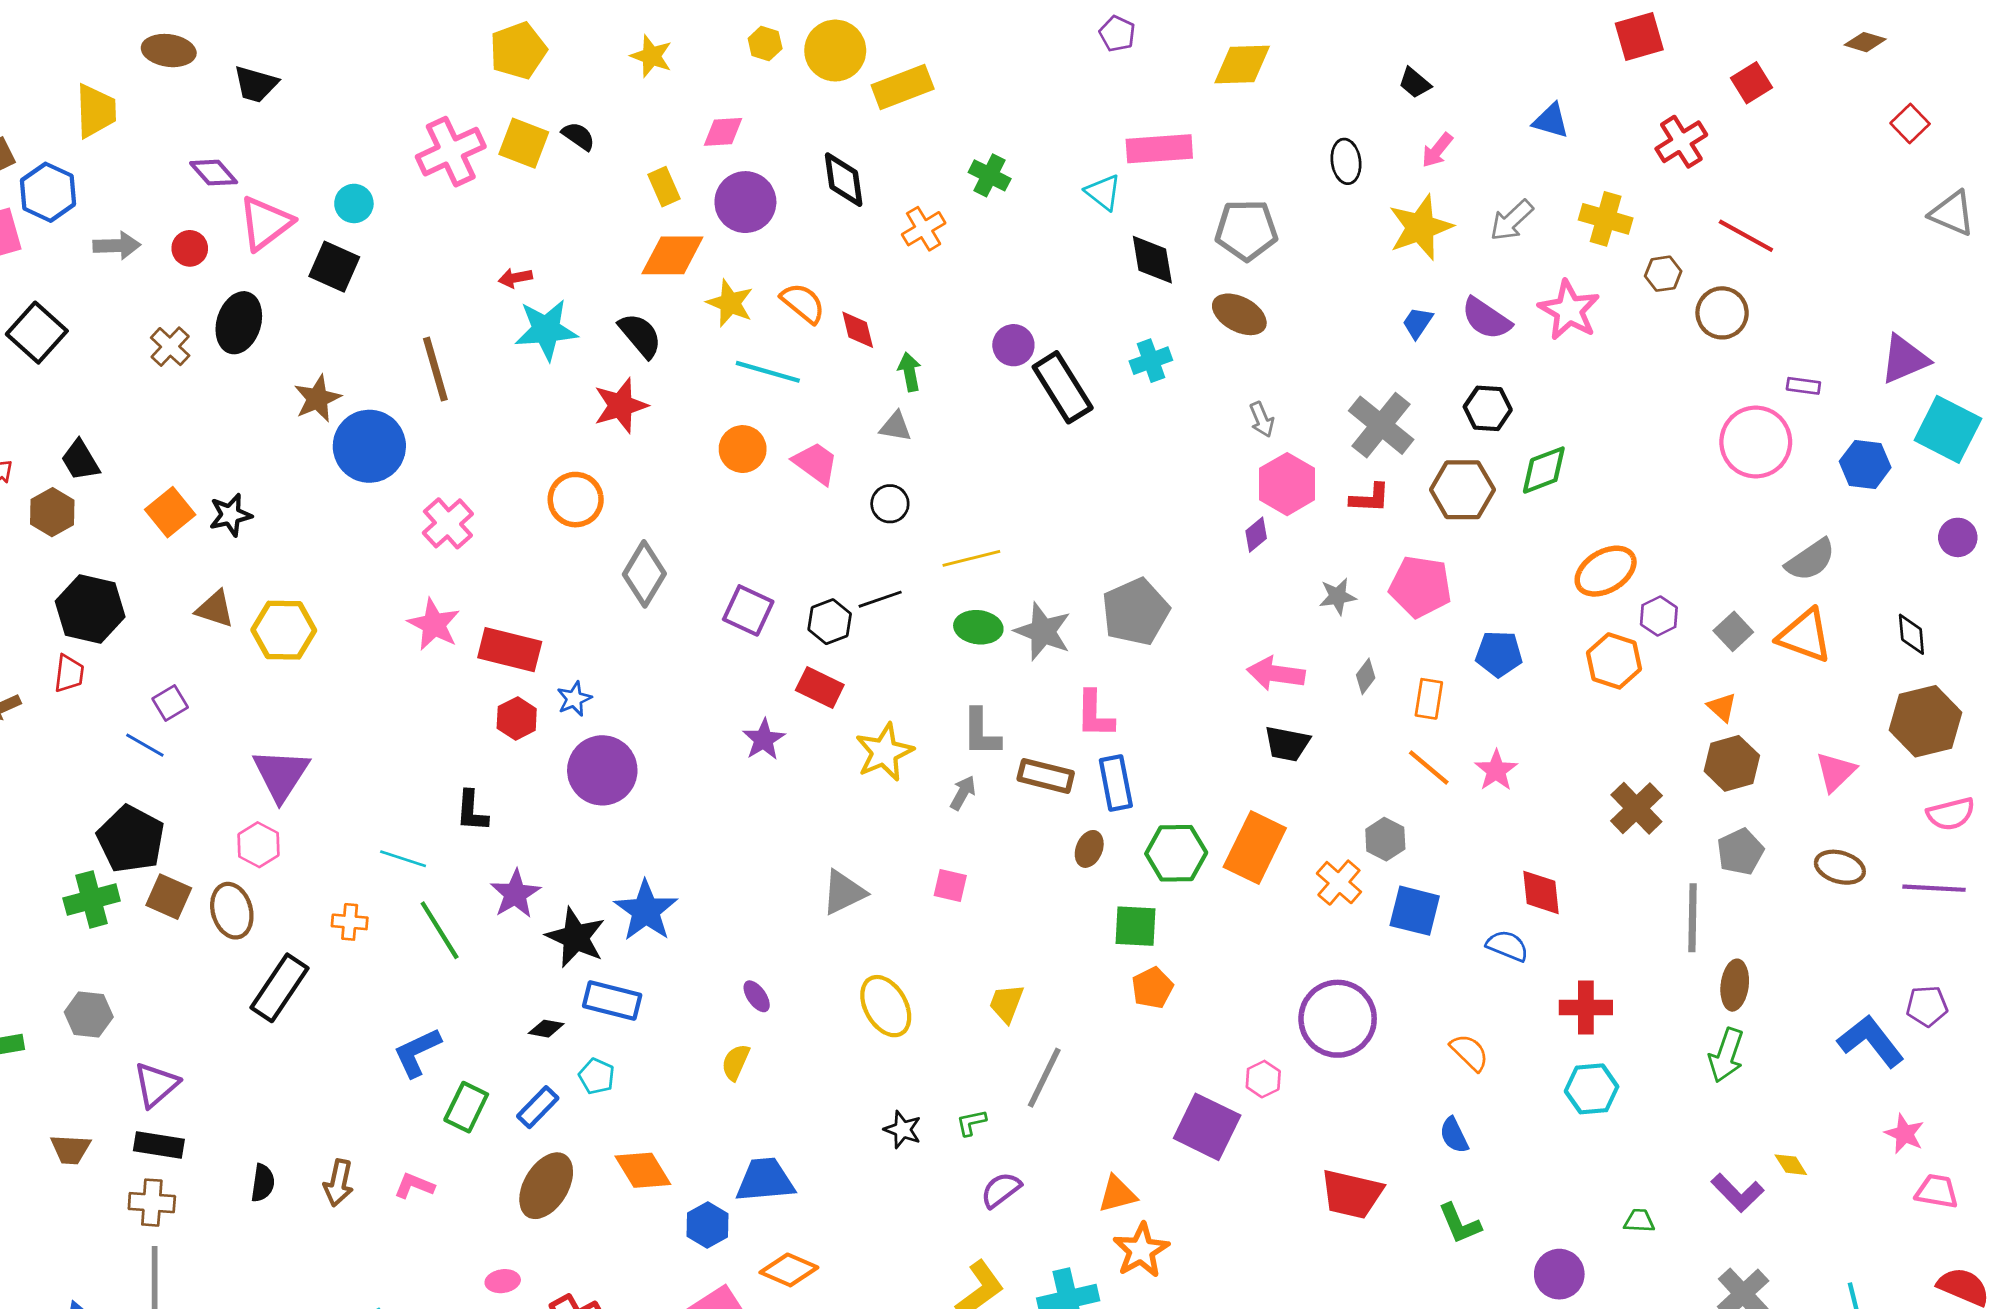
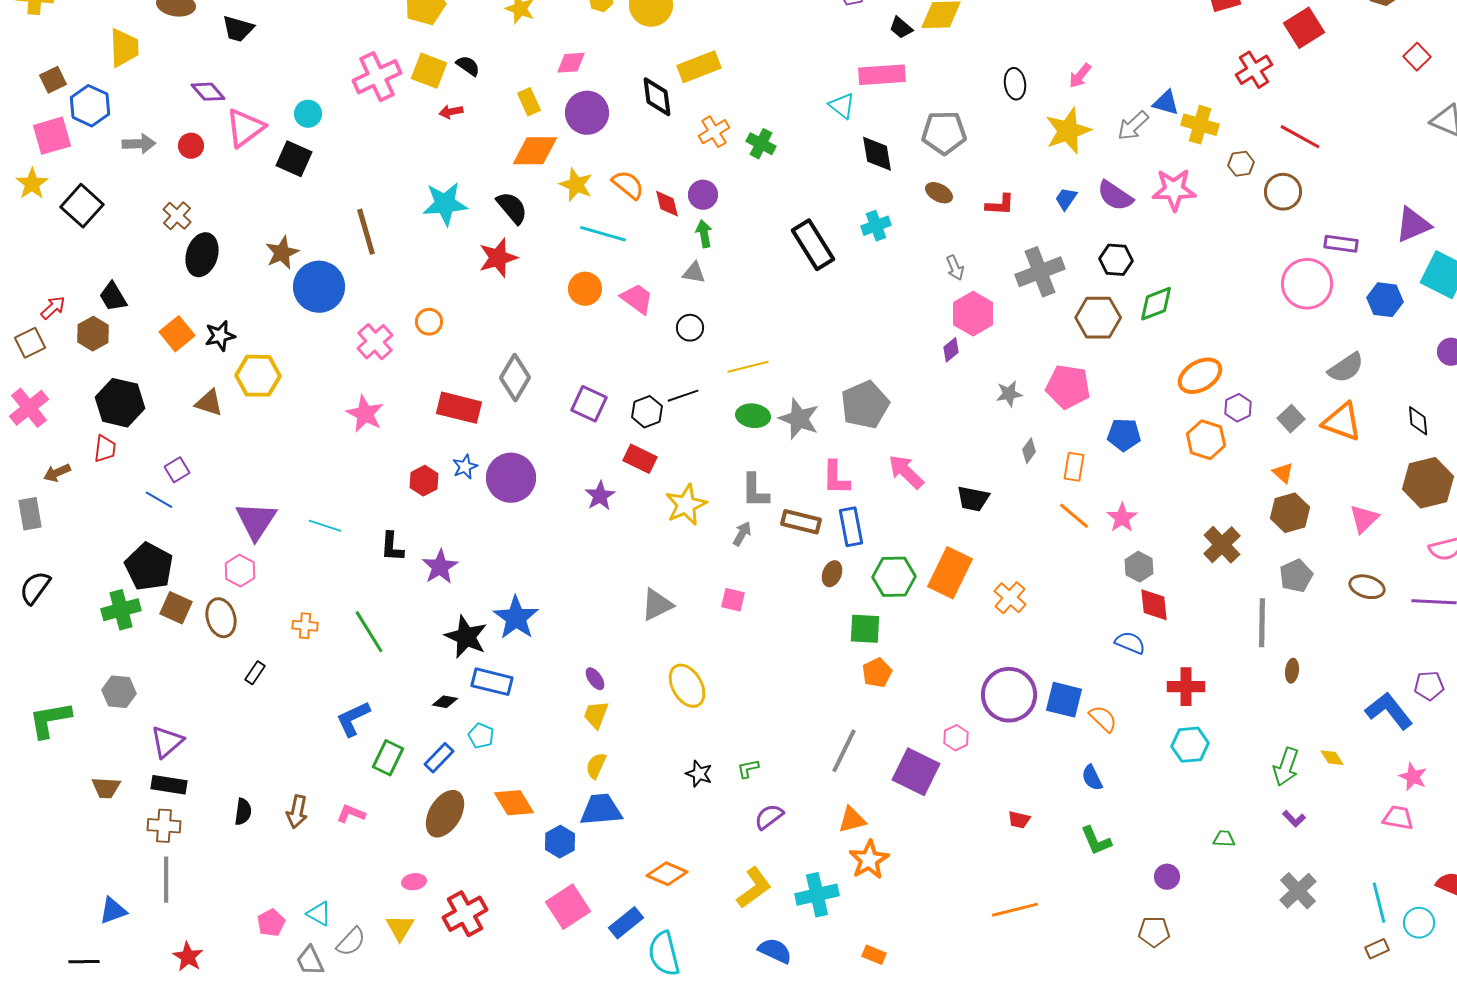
black trapezoid: (1415, 83) -> (901, 28), moved
red square: (1752, 83) -> (1304, 28), size x1.4
yellow rectangle: (903, 87) -> (699, 67), moved
blue triangle: (1551, 121) -> (1166, 103), moved
green cross: (990, 175) -> (761, 144), moved
red arrow: (515, 278) -> (451, 112), moved
pink star: (1569, 310) -> (1174, 190), turned -30
brown ellipse: (1239, 314) -> (939, 193), size x0.7
black ellipse: (239, 323) -> (202, 255), moved
purple circle: (1013, 345) -> (703, 195), moved
purple rectangle: (1803, 386) -> (1341, 244), size x1.4
gray cross: (1381, 425) -> (1040, 272), turned 30
red L-shape: (1370, 498) -> (1000, 205), moved
orange circle: (576, 500) -> (429, 322), moved, size x0.7
yellow hexagon: (284, 630) -> (258, 376), moved
red rectangle: (510, 650) -> (459, 408), moved
pink arrow: (1276, 674) -> (906, 472), moved, turned 36
purple circle: (602, 770) -> (511, 478), moved
gray hexagon: (1385, 839) -> (1139, 567), moved
cyan line: (403, 859) -> (325, 526), moved
purple star: (515, 894) -> (440, 567), moved
blue square: (1415, 911) -> (1064, 700), moved
brown ellipse: (1735, 985) -> (1292, 671), size x0.7
black rectangle: (280, 988) -> (255, 673), size x0.5
yellow trapezoid: (1006, 1003) -> (596, 715), moved
green arrow: (1726, 1055) -> (1286, 767), moved
yellow semicircle: (736, 1062) -> (596, 766), moved
gray line: (1044, 1078) -> (844, 751), moved
yellow diamond: (1791, 1165) -> (1332, 758), moved
pink trapezoid: (1937, 1191) -> (1398, 818), moved
purple L-shape: (1737, 1193) -> (1294, 819), size x0.6
red trapezoid: (1352, 1194) -> (1019, 820), size x0.5
orange diamond: (789, 1270) -> (667, 874), moved
purple circle: (1559, 1274) -> (1167, 877), size x0.7

